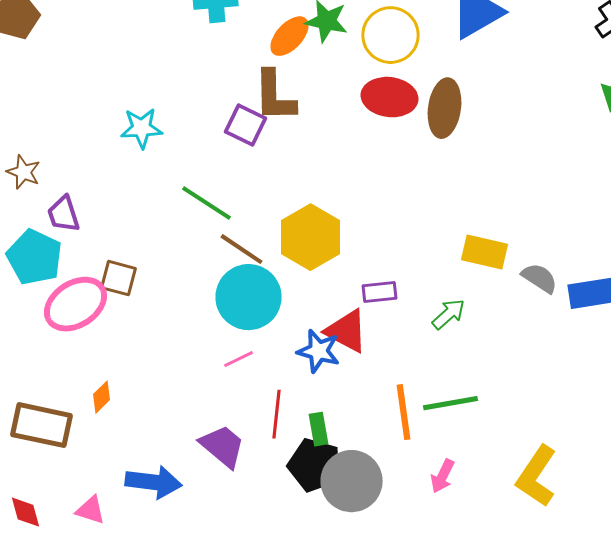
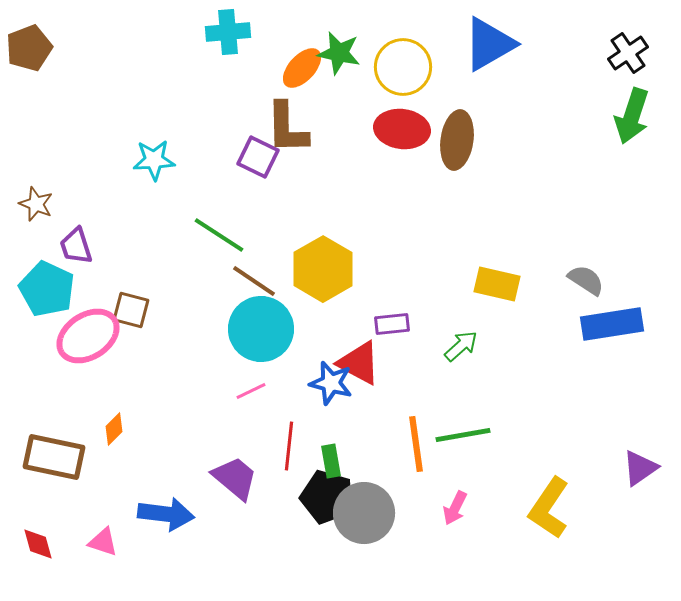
gray semicircle: (540, 278) -> (586, 280), moved

